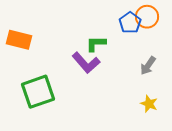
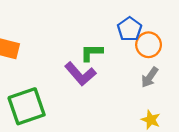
orange circle: (147, 17) -> (149, 45), moved

